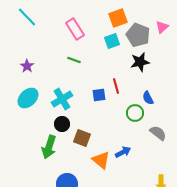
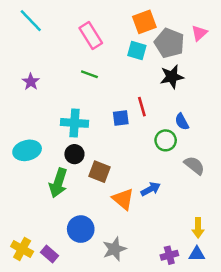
cyan square: (112, 41) -> (137, 51), turned 35
cyan ellipse: (28, 98) -> (27, 150), moved, turned 30
cyan cross: (62, 99) -> (74, 123), turned 35

